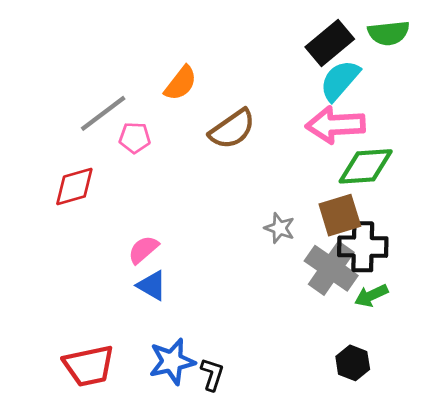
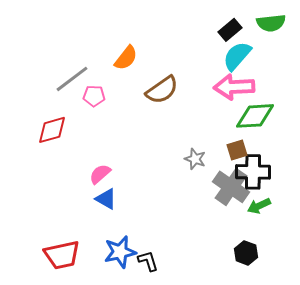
black rectangle: (330, 43) -> (230, 30), size x0.7
brown square: (340, 215) -> (237, 150), size x0.7
black L-shape: (212, 374) -> (148, 261), turned -35

